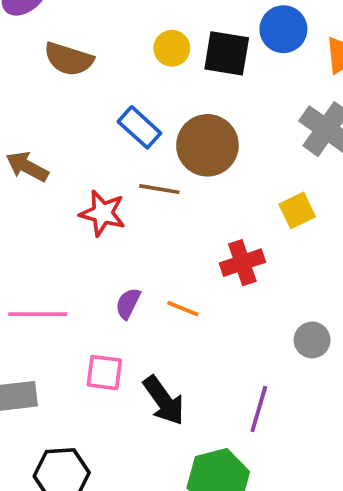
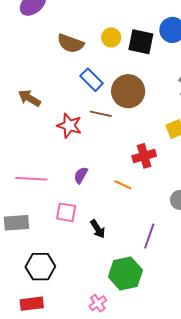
brown semicircle: (69, 59) -> (71, 43), moved
orange line: (183, 309) -> (123, 185), moved
black arrow: (164, 401) -> (98, 229), size x0.7

